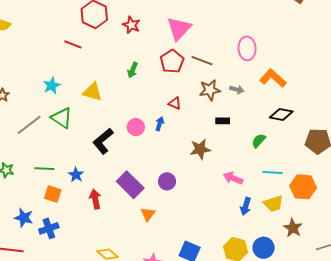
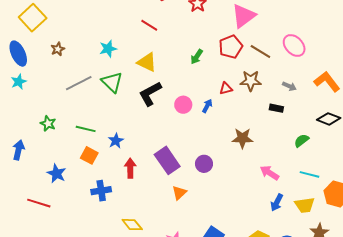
red line: (73, 44) -> (149, 25), moved
pink ellipse: (247, 48) -> (294, 46), moved, turned -50
green arrow: (133, 70) -> (197, 57), moved
brown star: (210, 90) -> (251, 81), moved
red triangle: (175, 103) -> (226, 88), turned -48
black rectangle: (223, 121) -> (276, 108), moved
black L-shape: (103, 141) -> (150, 94), moved
blue cross: (49, 228) -> (101, 191), moved

